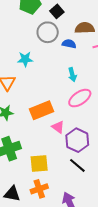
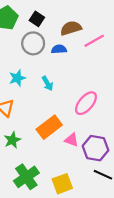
cyan arrow: (72, 75) -> (48, 83), moved

